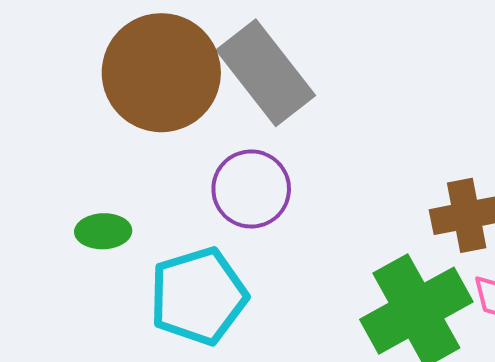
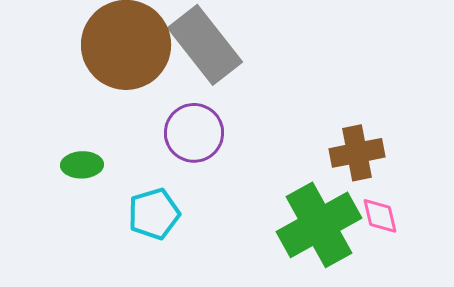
cyan pentagon: (198, 296) -> (154, 214), size x0.7

